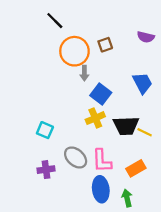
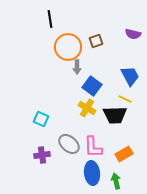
black line: (55, 21) -> (50, 19), turned 36
yellow cross: (95, 118) -> (87, 108), turned -36
yellow line: (145, 132) -> (125, 99), moved

